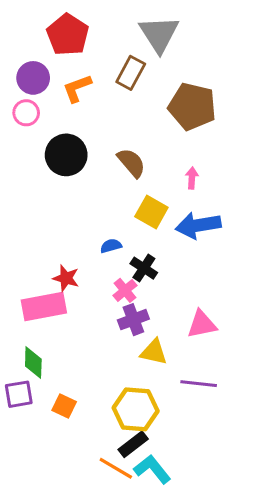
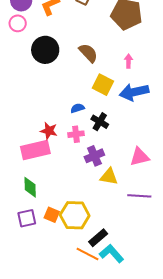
pink cross: (125, 290) -> (76, 134), moved, turned 35
purple square: (19, 394) -> (27, 218), moved
yellow hexagon: (136, 409) -> (75, 215), moved

